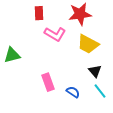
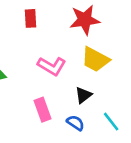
pink L-shape: (55, 34) -> (52, 66), moved
black triangle: (95, 71) -> (83, 95), moved, turned 32

